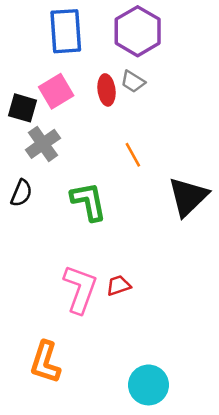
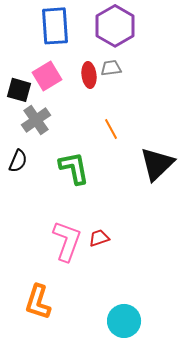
gray trapezoid: (133, 82) -> (111, 68), turned 140

